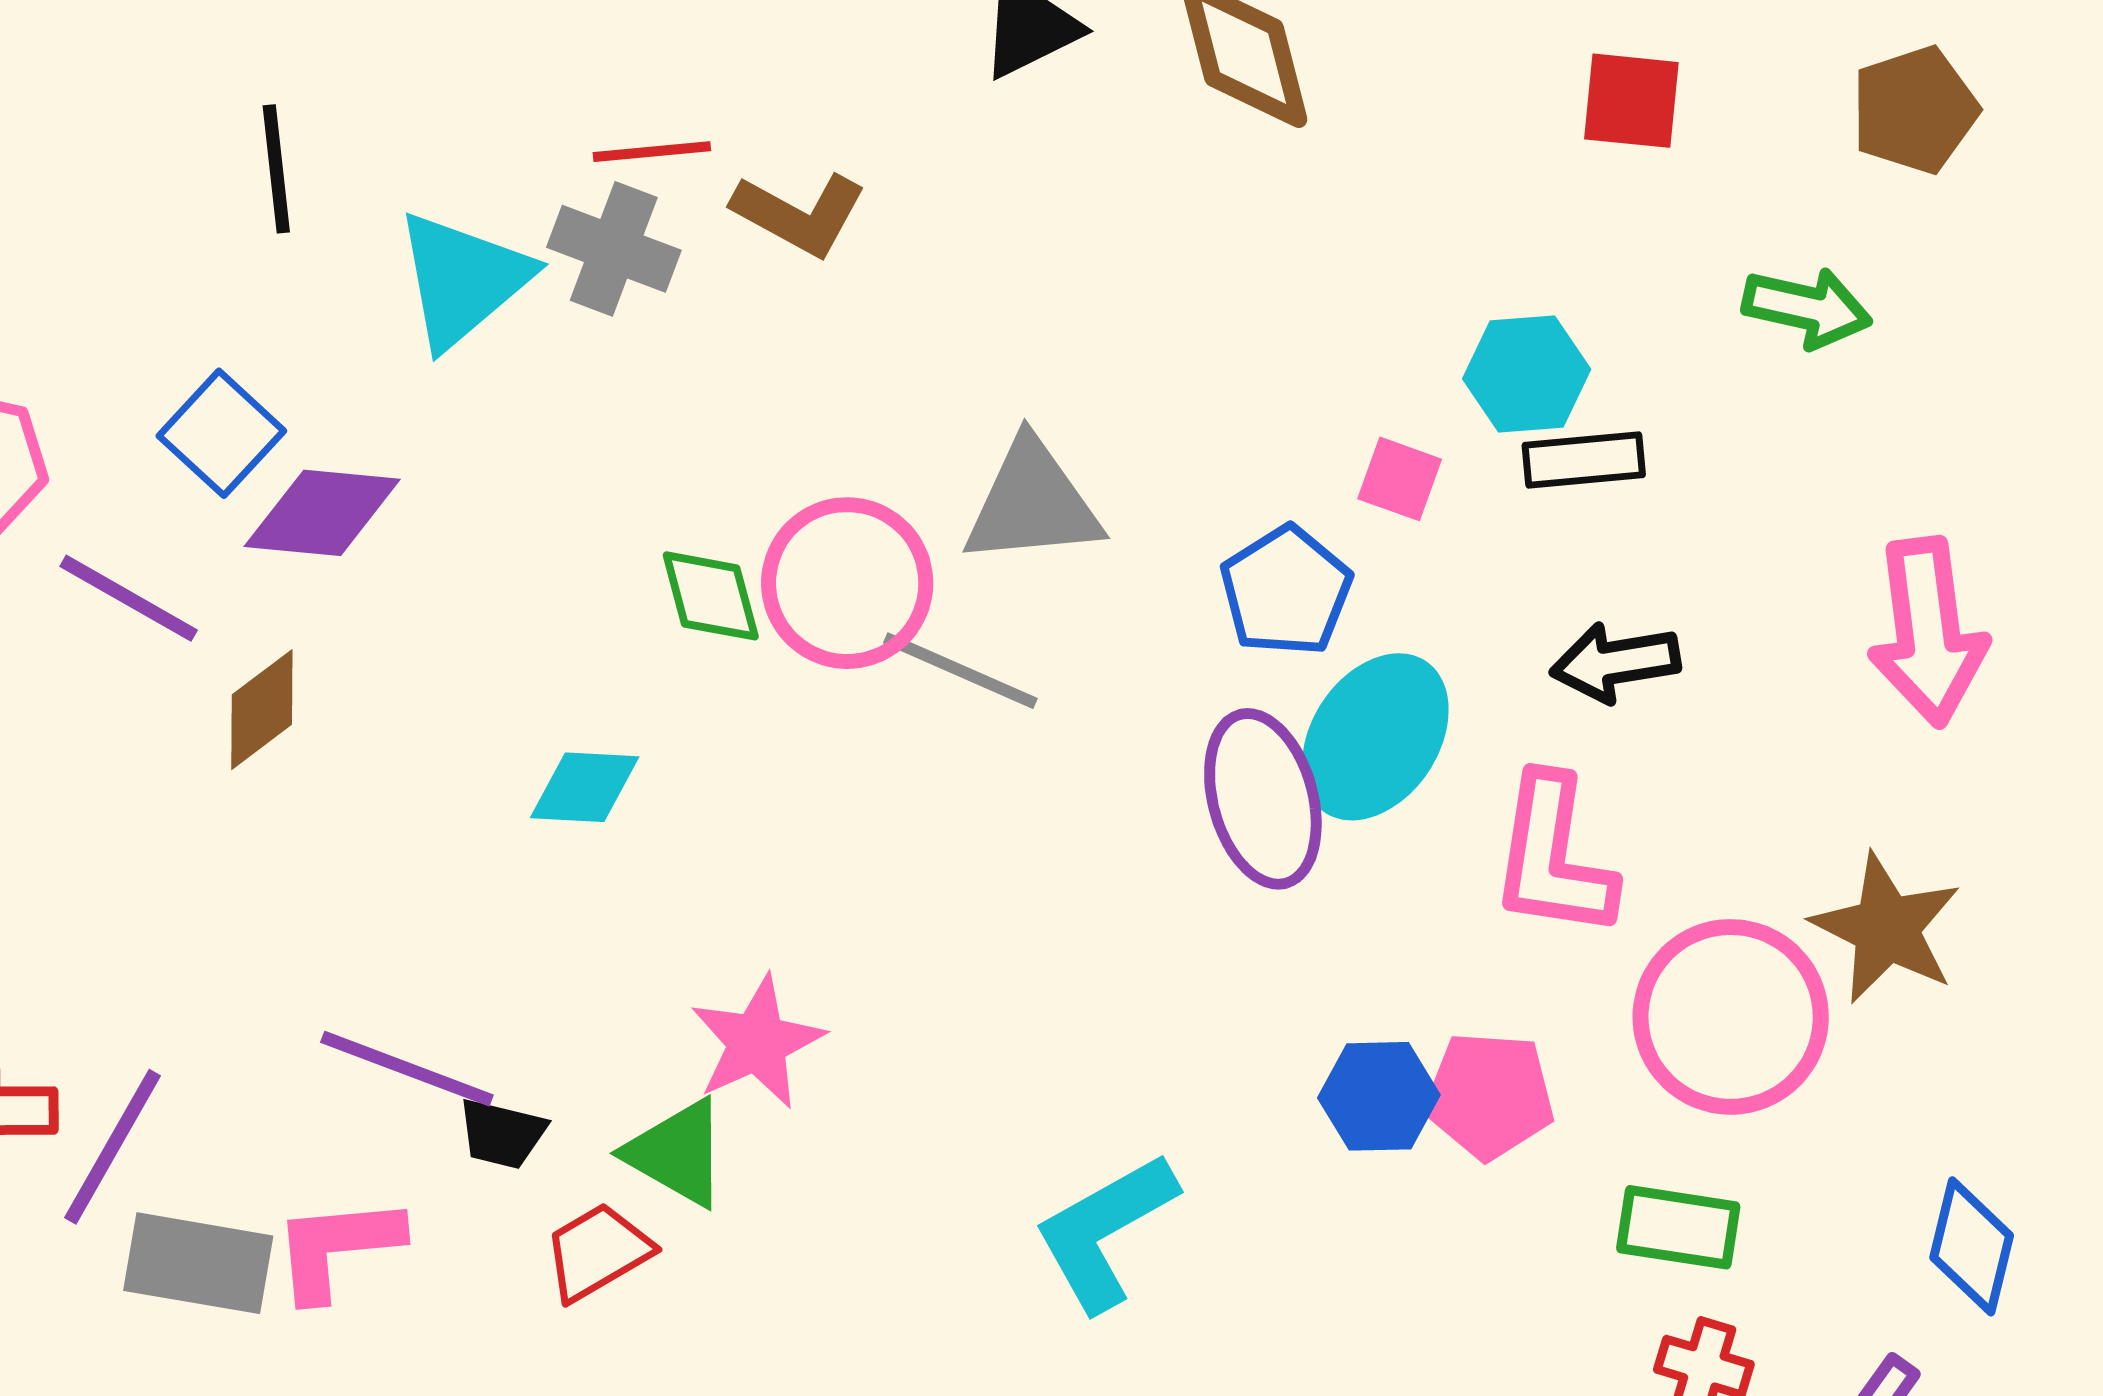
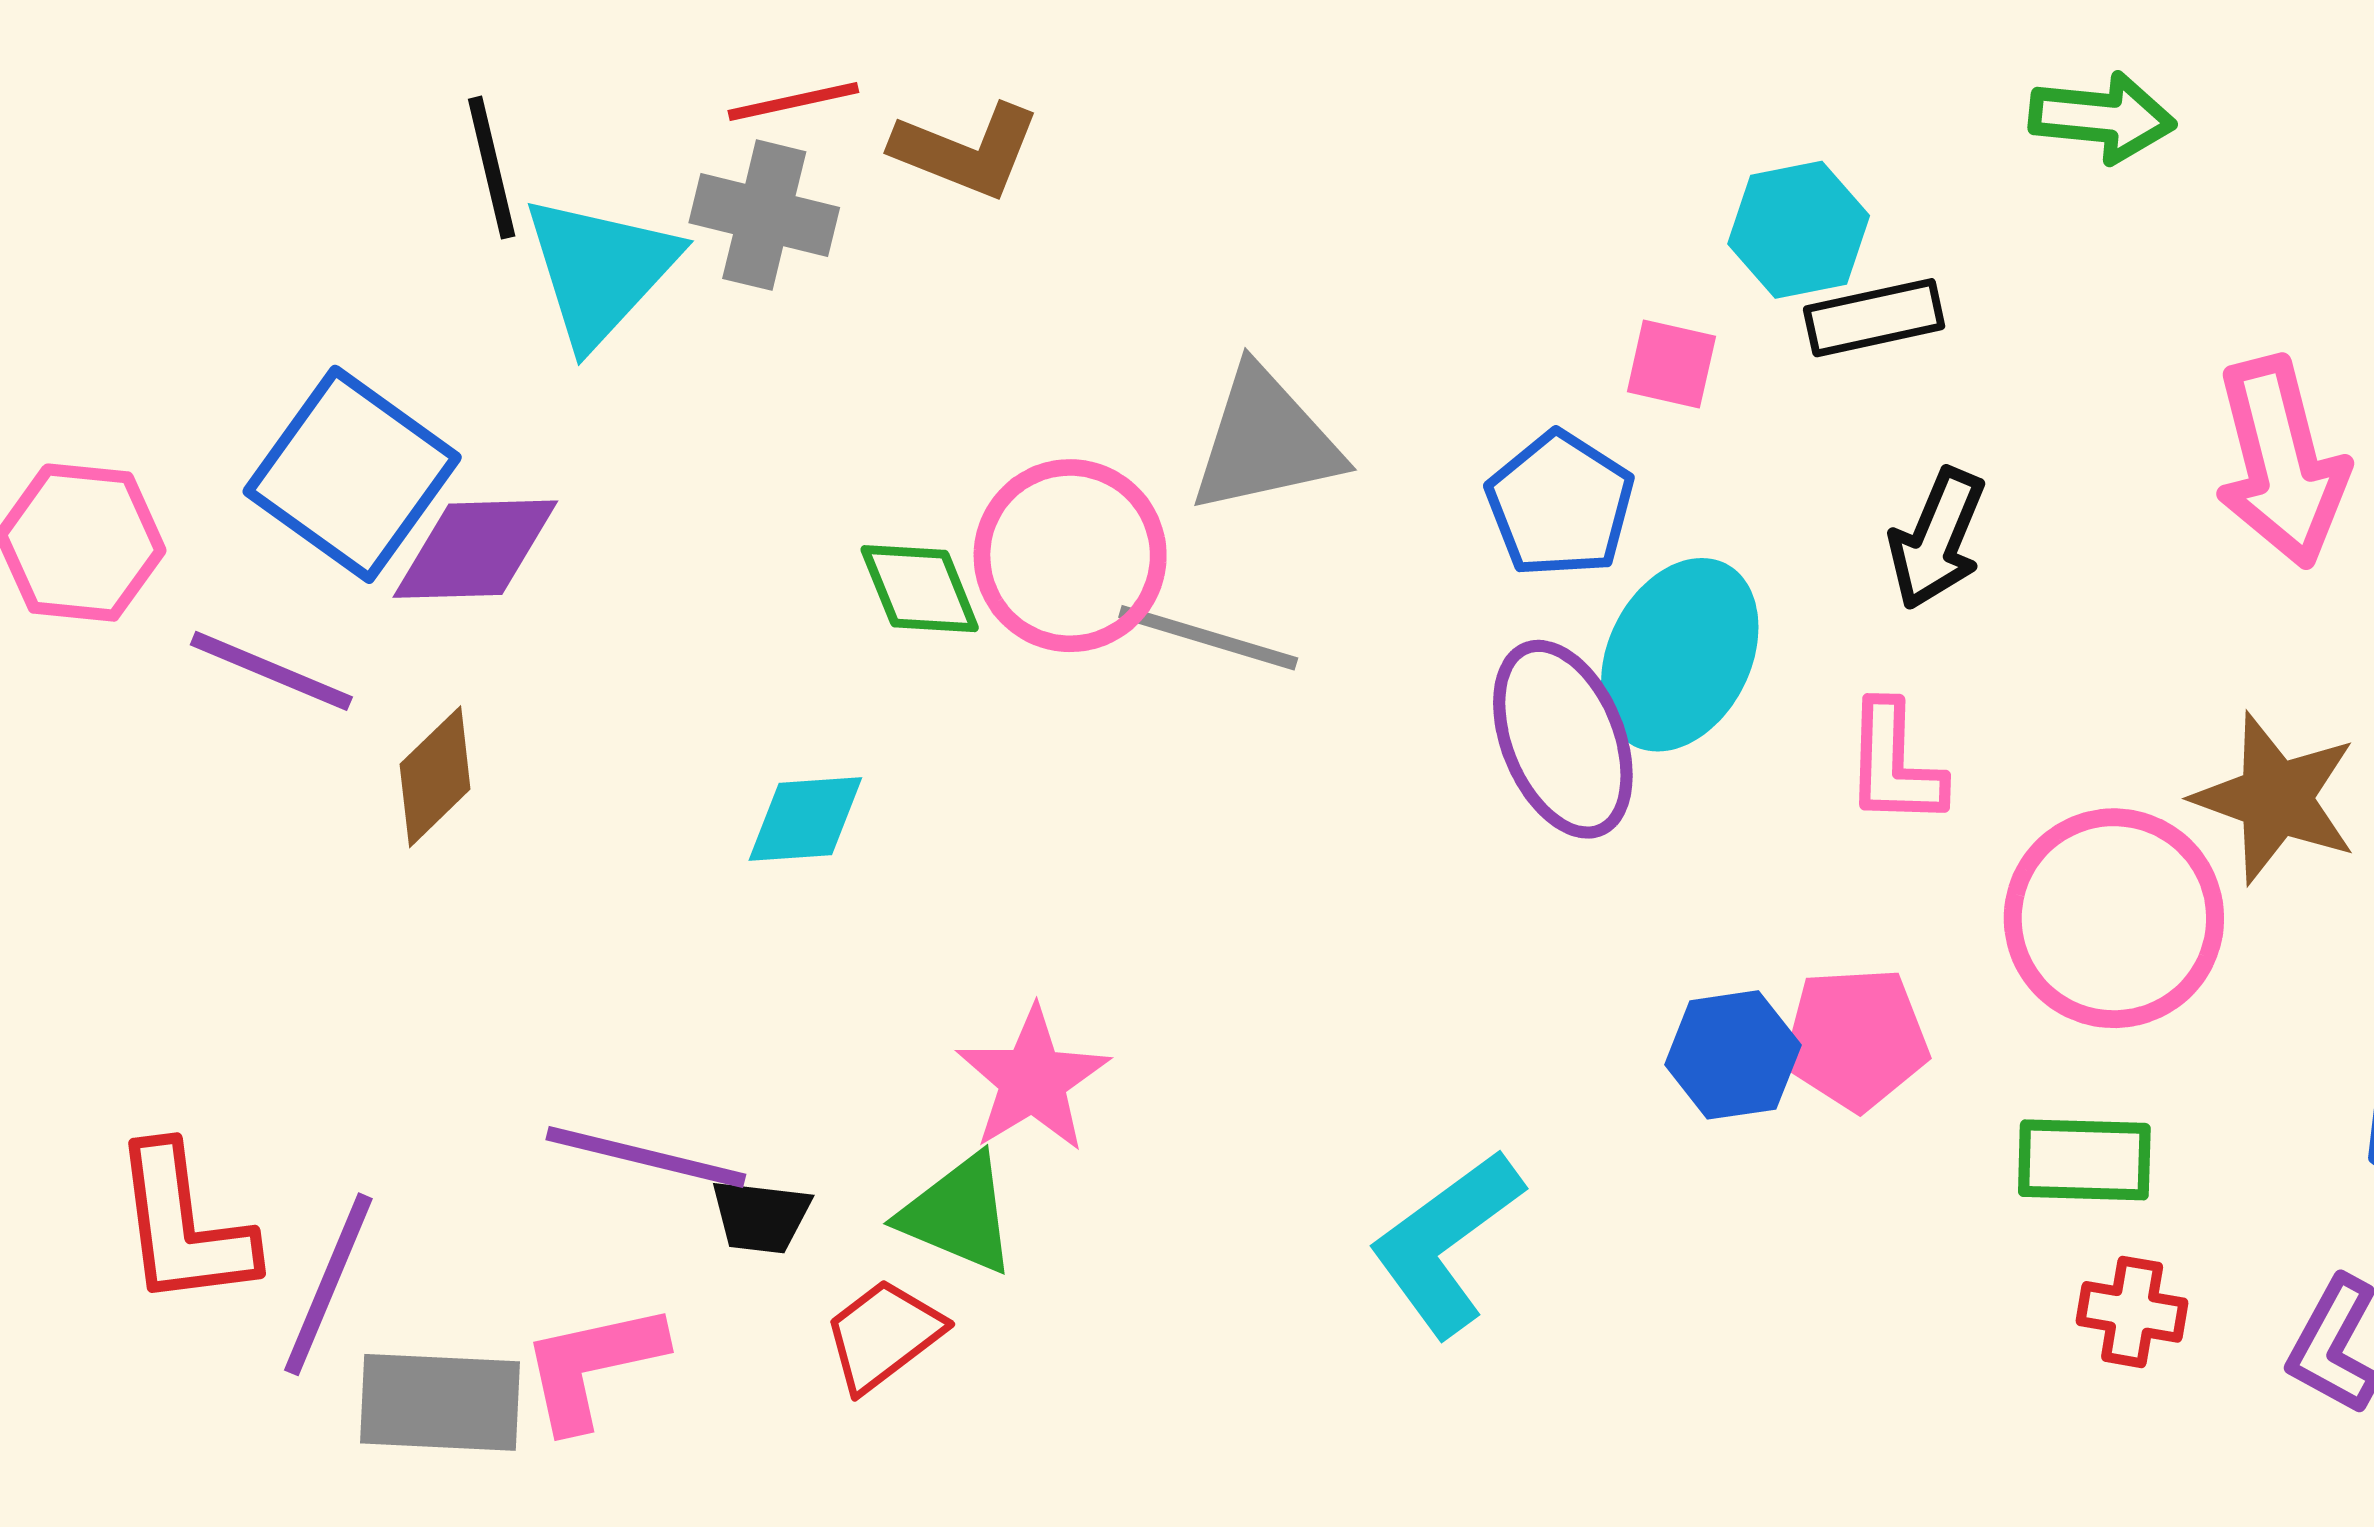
black line: (276, 169) -> (492, 168), moved
blue square: (221, 433) -> (352, 474), size x1.5
black arrow: (1615, 662) -> (1937, 539), turned -51
pink L-shape: (1553, 857) -> (1894, 764), size x0.7

